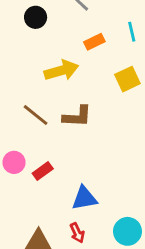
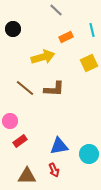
black circle: (36, 17) -> (13, 29), moved
red rectangle: (43, 171) -> (20, 141), moved
cyan circle: (127, 231) -> (89, 154), moved

